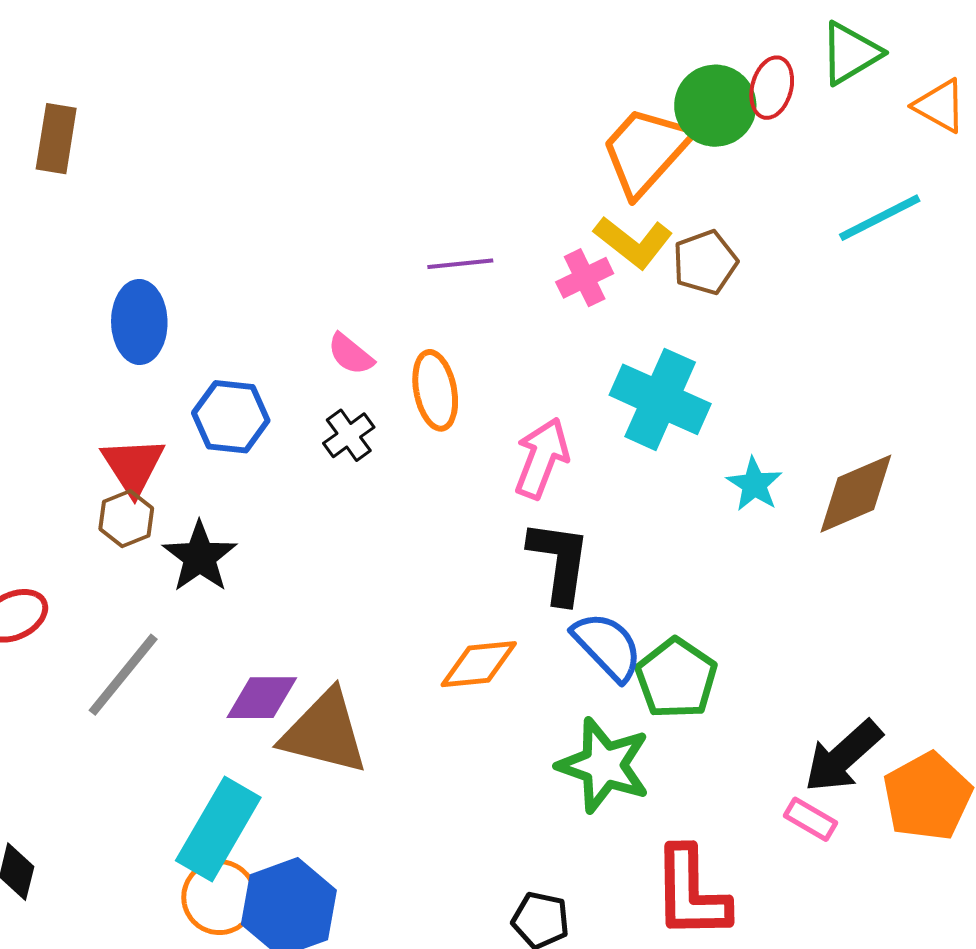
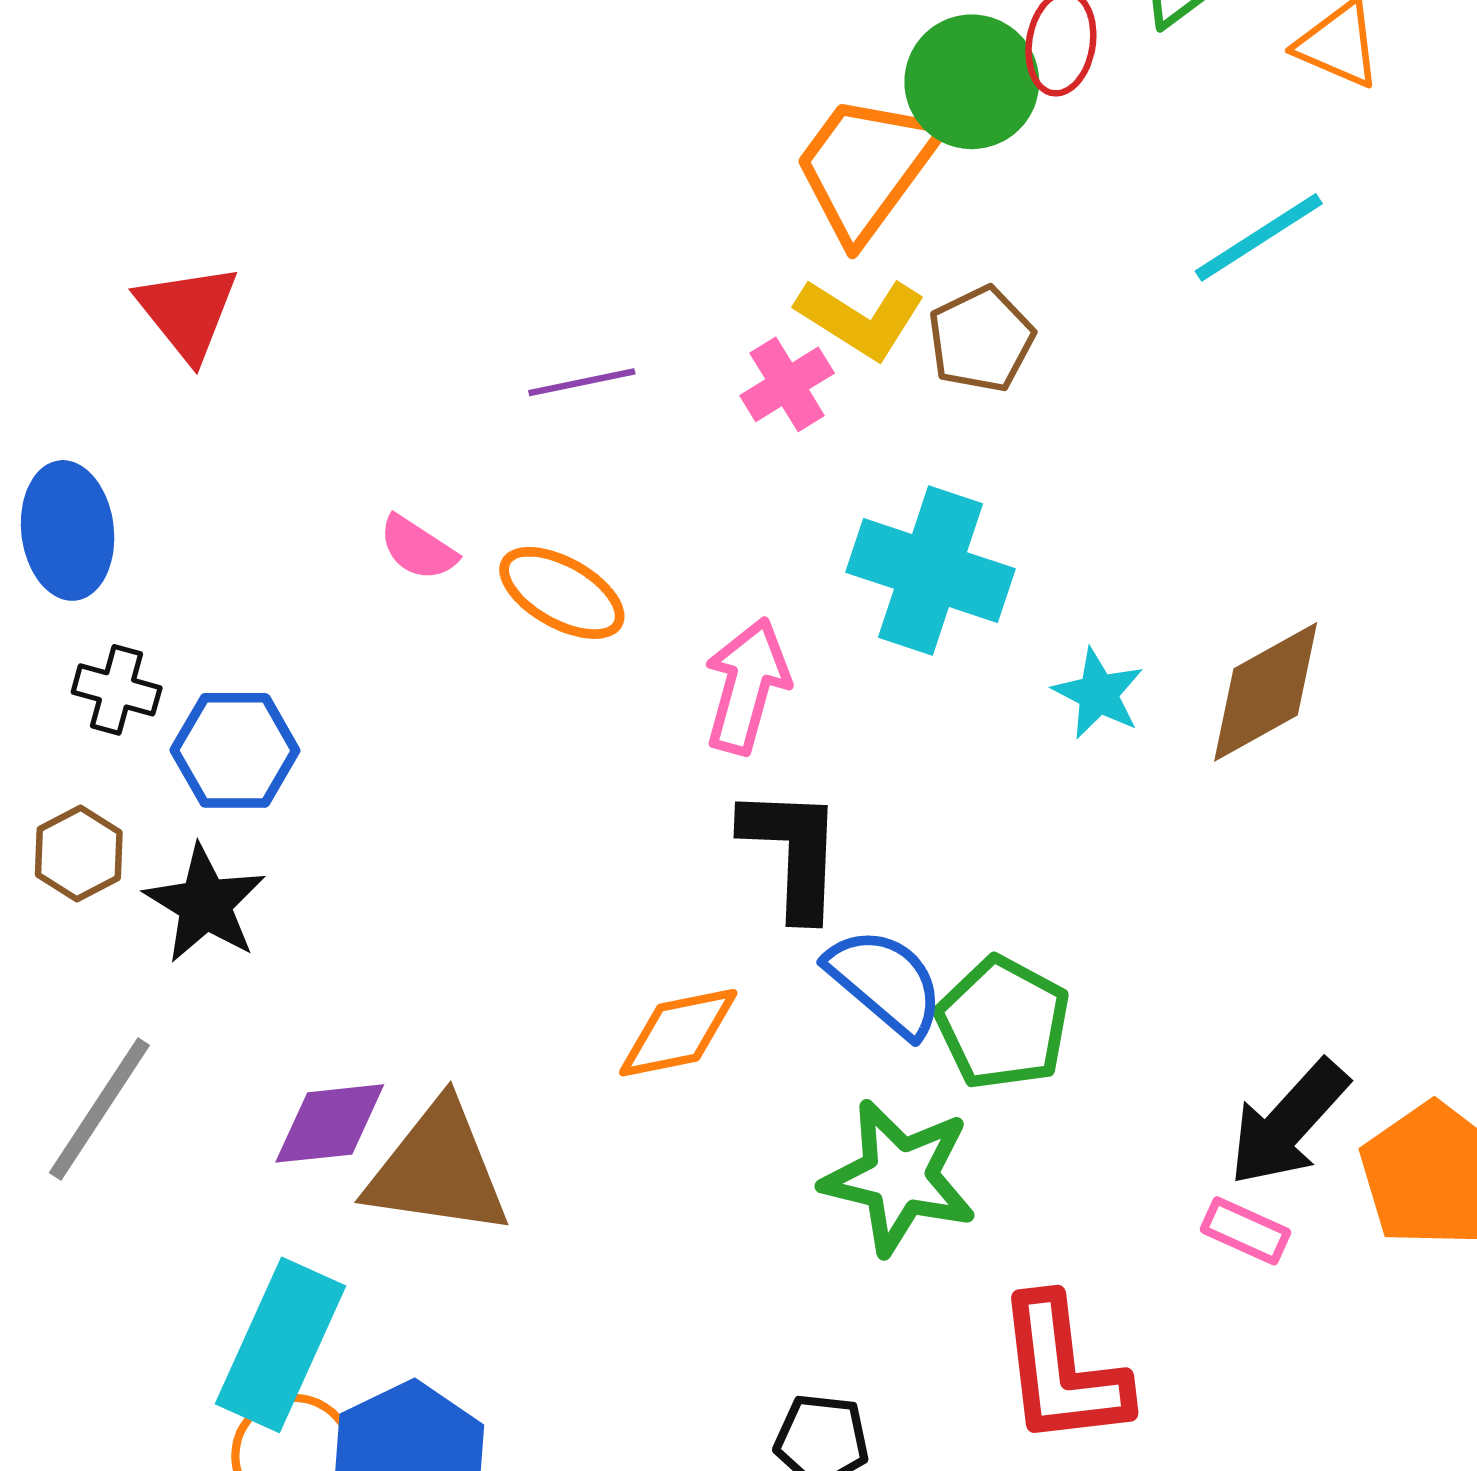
orange ellipse: (435, 390) -> (562, 593), turned -44
blue hexagon: (231, 417) -> (235, 750), moved
black cross: (349, 435) -> (117, 690), moved, turned -33
red triangle: (133, 466) -> (187, 312), moved

